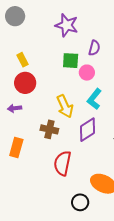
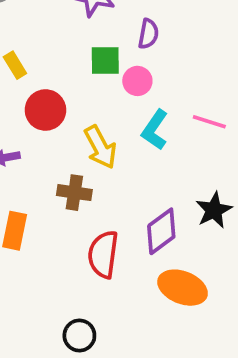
red circle: (25, 83) -> (45, 110), moved
purple diamond: (87, 130) -> (161, 231), moved
black circle: (80, 202) -> (79, 336), moved

